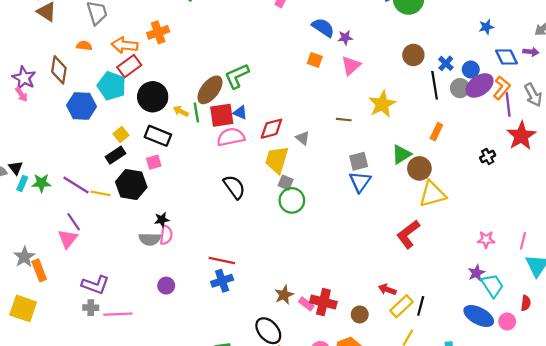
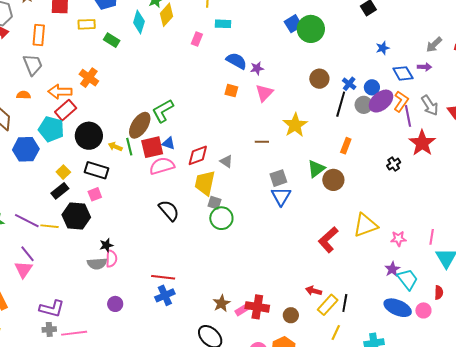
orange cross: (158, 32) -> (89, 78), turned -30
black line: (435, 85) -> (341, 104), turned 30
yellow triangle: (432, 194) -> (365, 225), moved
pink rectangle: (306, 304) -> (242, 310), turned -64

